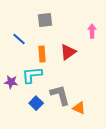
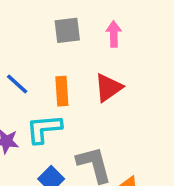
pink arrow: (92, 31) -> (114, 34), moved
blue line: (19, 39) -> (17, 84), moved

